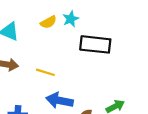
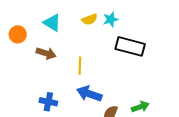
yellow line: (45, 72) -> (80, 66), turned 66

